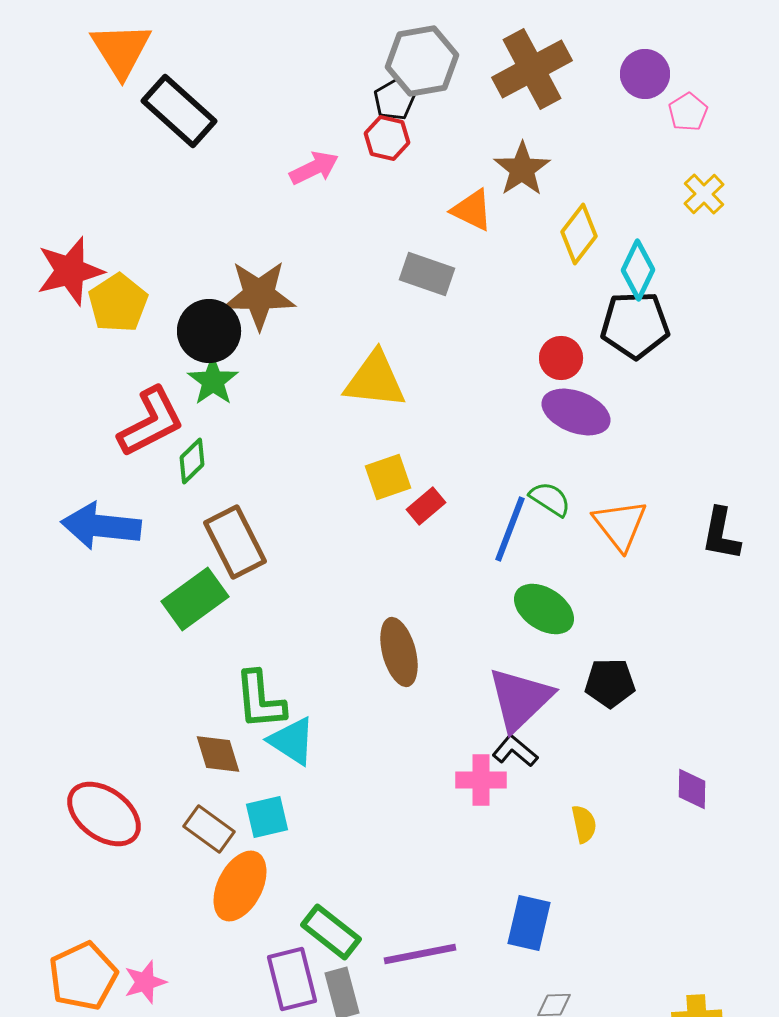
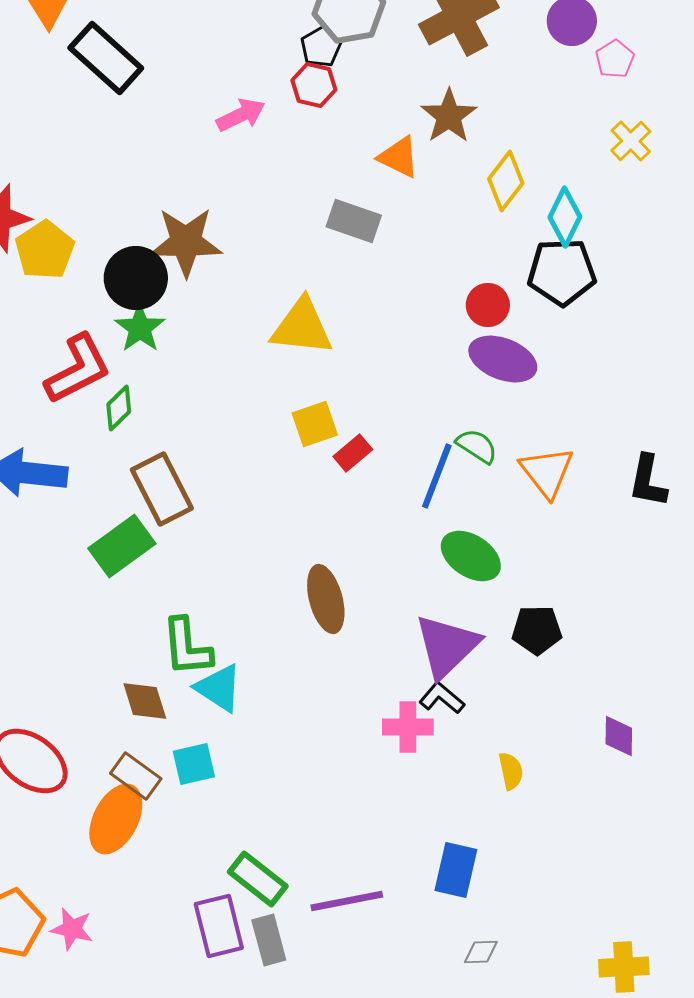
orange ellipse: (240, 886) -> (116, 819), moved
pink star: (145, 982) -> (72, 929), turned 30

